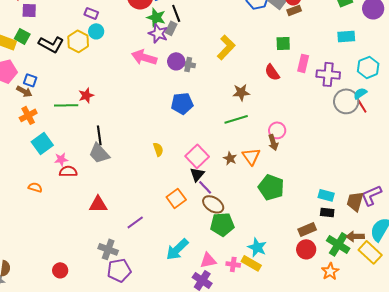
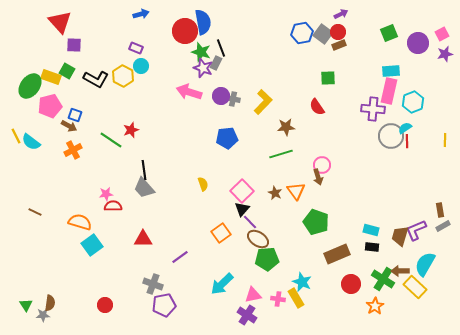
yellow L-shape: (226, 47) -> (263, 102), moved
pink rectangle: (303, 63) -> (389, 91), moved, size x1.4
green line: (66, 105) -> (111, 140), turned 35
red line: (362, 106) -> (407, 141), turned 32
cyan square: (42, 143) -> (92, 245), moved
orange semicircle: (35, 187) -> (80, 222), size x1.6
brown rectangle: (307, 229) -> (337, 254), moved, size x1.4
yellow rectangle: (251, 263) -> (296, 298), turned 30

